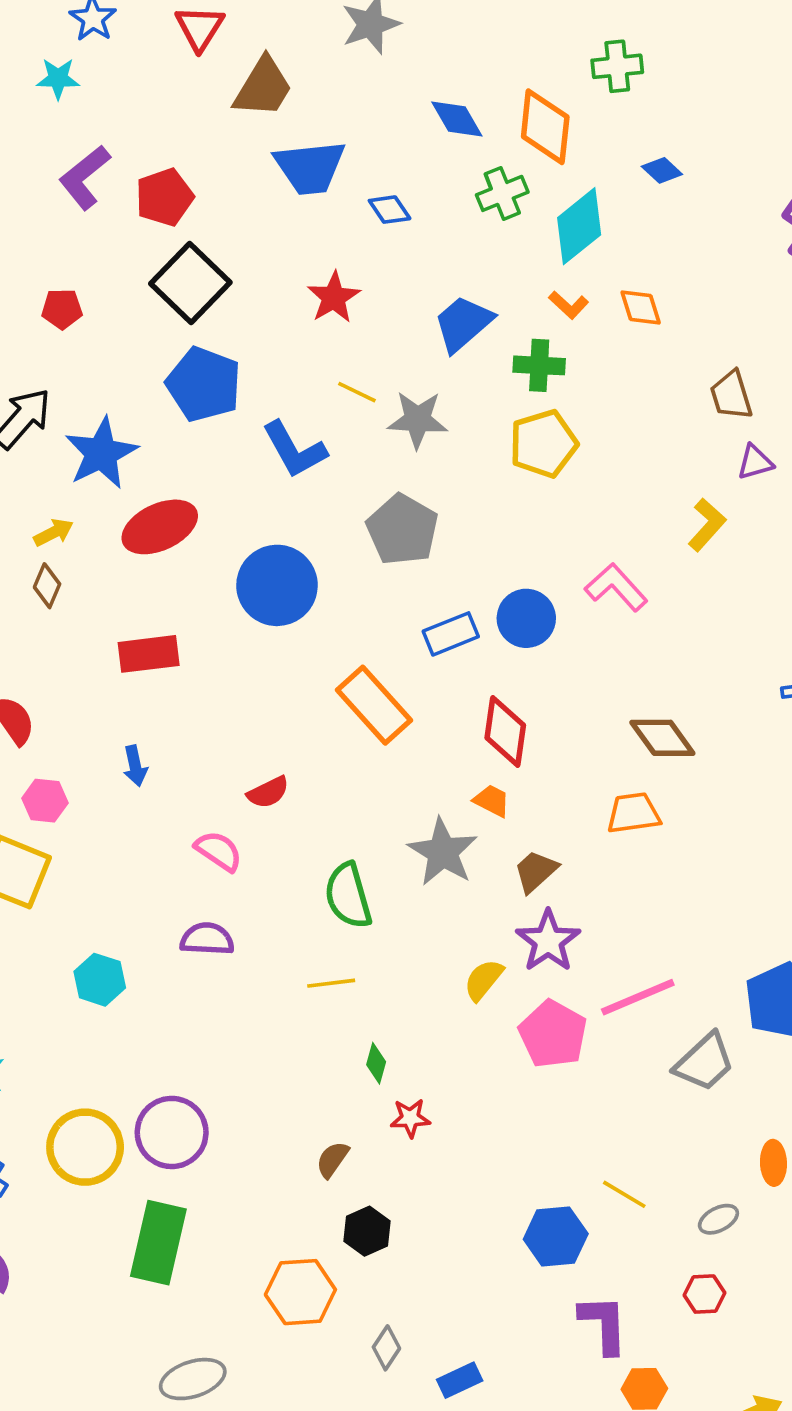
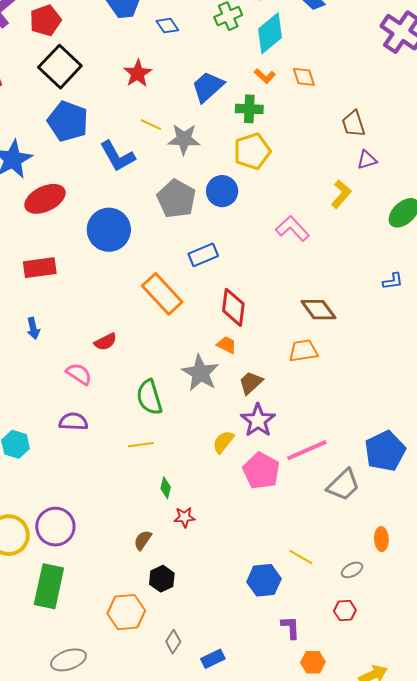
blue circle: (526, 618) -> (222, 191), moved
purple L-shape: (604, 1324) -> (291, 627), size x0.7

